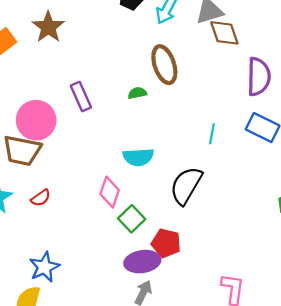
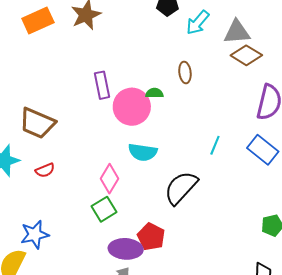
brown diamond: (224, 33) -> (246, 55), turned -52
brown ellipse: (164, 65) -> (185, 72), size x0.6
pink circle: (36, 120) -> (132, 107), moved
green square: (132, 219) -> (104, 209), moved

